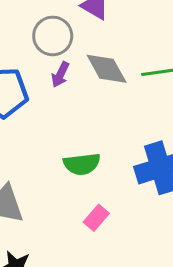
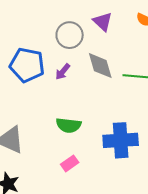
purple arrow: (60, 75) -> (63, 72), moved

